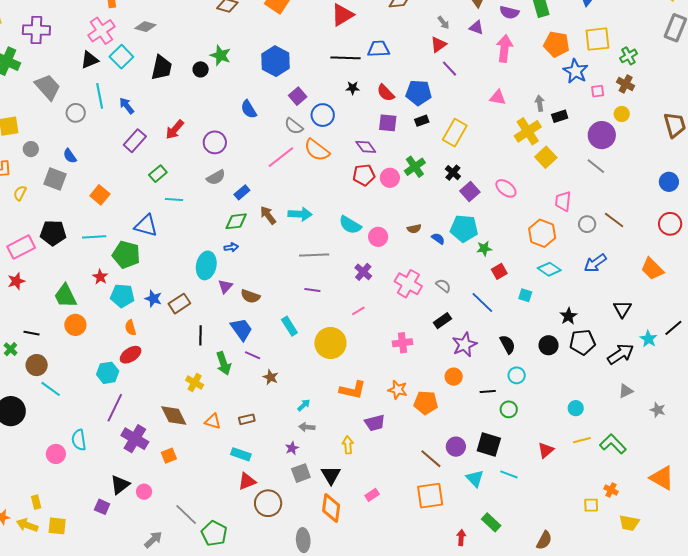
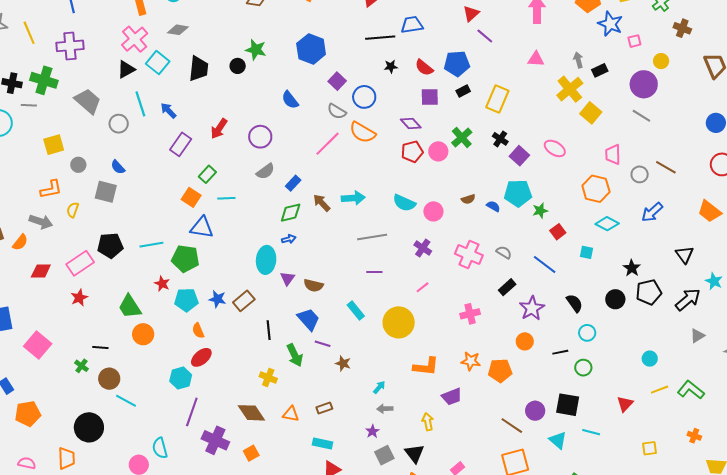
brown cross: (626, 84) -> (682, 28), moved
orange square: (100, 195) -> (191, 197), moved
yellow square: (591, 505) -> (649, 448), moved

